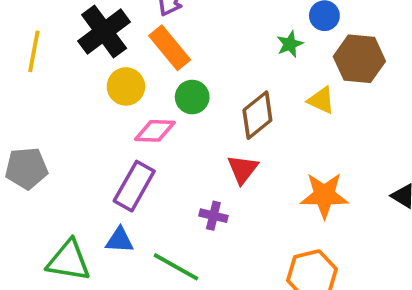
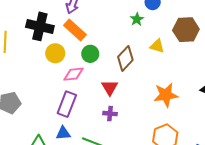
black cross: (104, 31) -> (40, 26), turned -32
brown hexagon: (359, 59) -> (186, 30), moved
red triangle: (243, 169) -> (110, 88), moved

